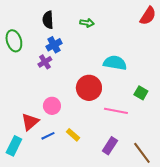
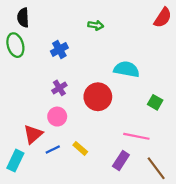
black semicircle: (48, 20) -> (23, 18), moved
purple cross: (45, 62) -> (59, 88), moved
pink line: (116, 111) -> (136, 136), moved

